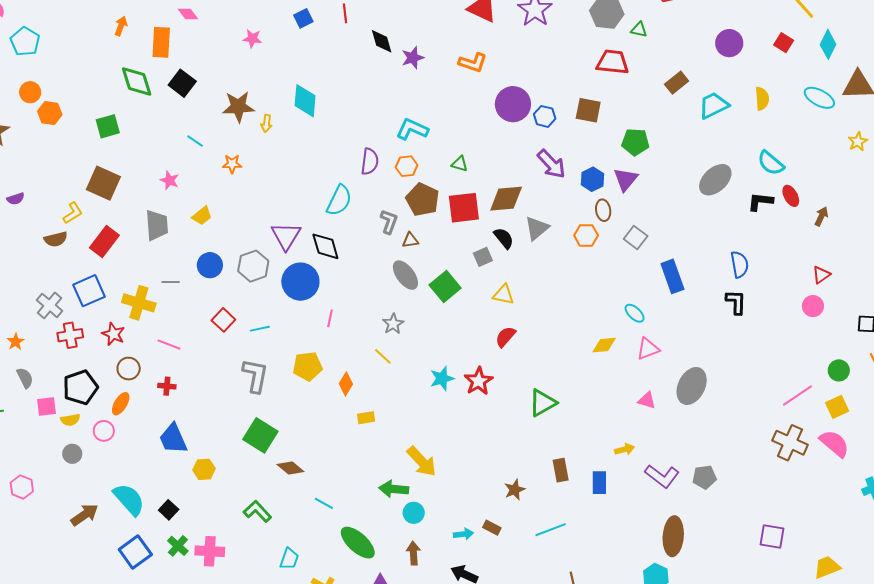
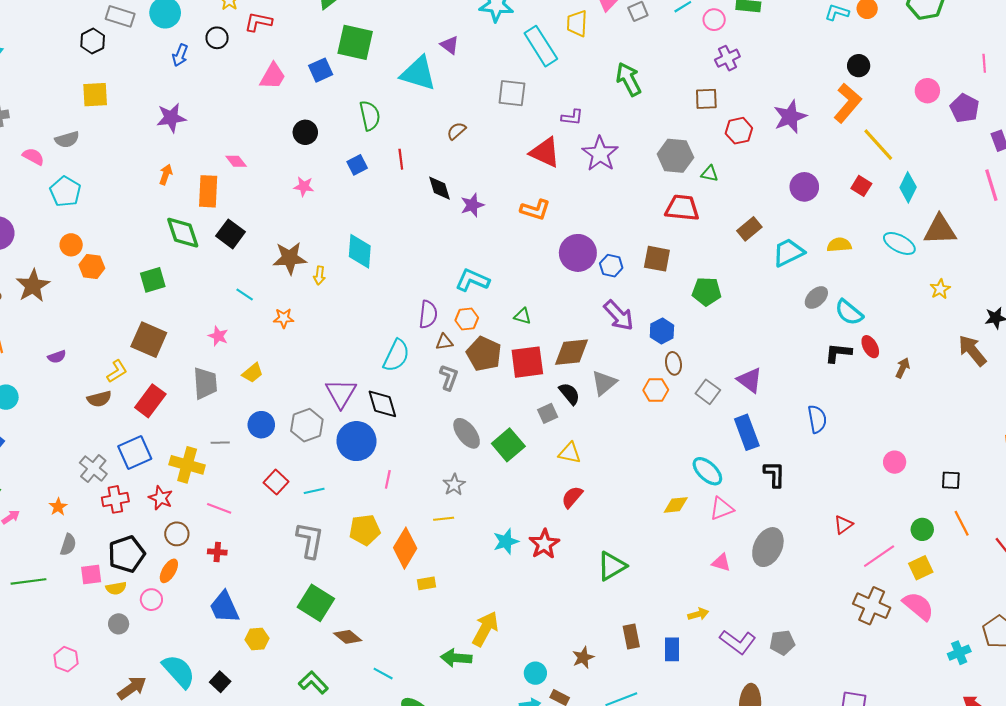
yellow semicircle: (762, 99) -> (839, 245), turned -90
purple triangle: (626, 179) -> (750, 380), moved, turned -32
gray ellipse: (715, 180) -> (816, 297), moved, size x0.7
brown triangle: (410, 240) -> (444, 342), moved
red triangle: (821, 275) -> (843, 525), moved
black L-shape: (736, 302) -> (774, 474), moved
cyan ellipse: (635, 313) -> (707, 471), size x1.4
yellow line: (383, 356) -> (444, 519), turned -48
gray semicircle: (25, 378) -> (68, 545), turned 45
orange diamond: (346, 384) -> (405, 548), size x1.6
yellow arrow: (422, 461) -> (485, 629), turned -108
cyan circle: (414, 513) -> (535, 673), moved

